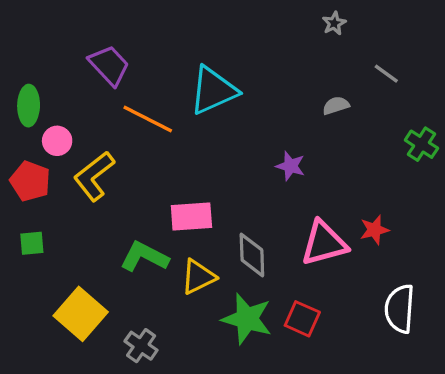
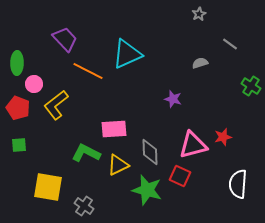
yellow square: (81, 314) -> (48, 187), turned -32
red square: (302, 319) -> (180, 176), moved

